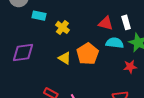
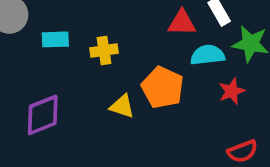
yellow cross: (62, 27) -> (104, 50), turned -32
red star: (130, 67) -> (232, 91), moved

